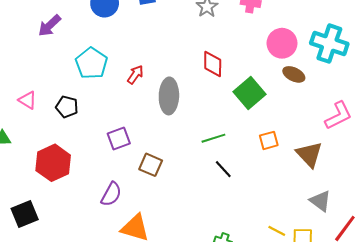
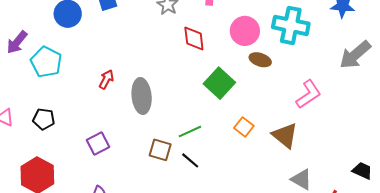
cyan pentagon: (91, 63) -> (46, 62), moved
red diamond: (213, 64) -> (194, 38), moved
orange square: (269, 140) -> (244, 127), turned -30
brown square: (151, 165) -> (160, 150), moved
black line: (223, 169) -> (190, 160), moved

